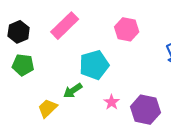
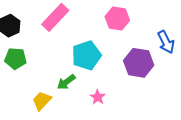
pink star: (112, 102) -> (98, 97), moved
purple hexagon: (145, 110) -> (139, 63), moved

